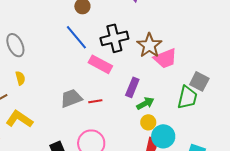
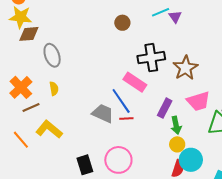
blue line: (76, 37) -> (121, 101), moved
pink trapezoid: (165, 58) -> (198, 101), moved
gray trapezoid: (71, 98) -> (103, 113), turned 40
green arrow: (145, 103) -> (176, 125), turned 102

